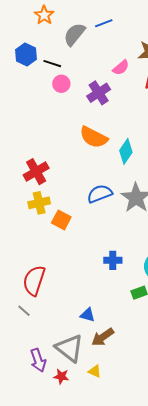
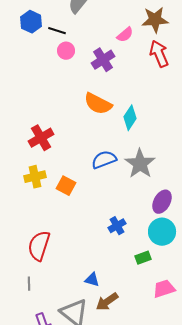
yellow cross: (39, 203) -> (35, 177), moved
blue cross: (113, 260) -> (117, 226), turned -30
gray line: (24, 311) -> (29, 284), moved, turned 48

